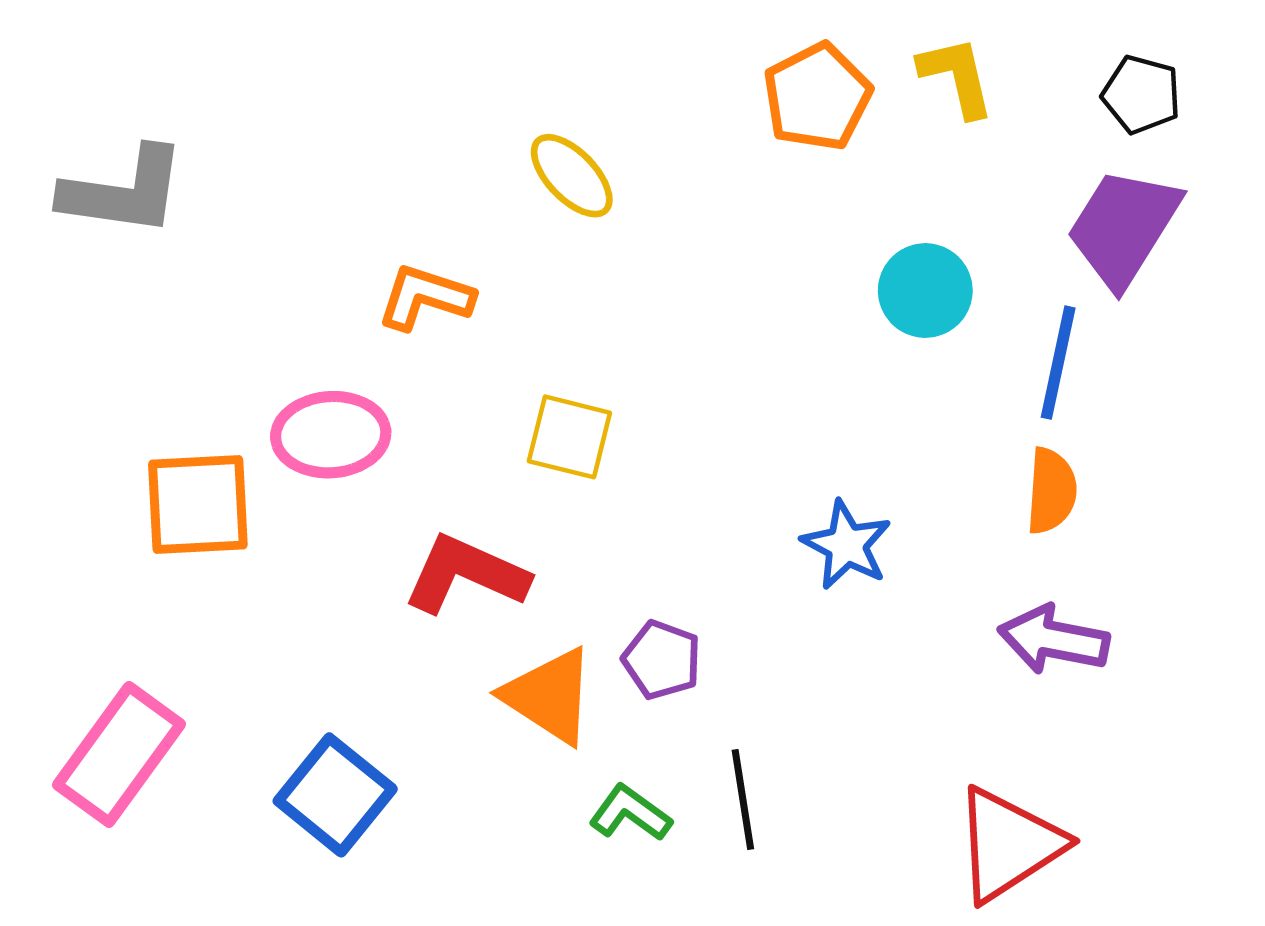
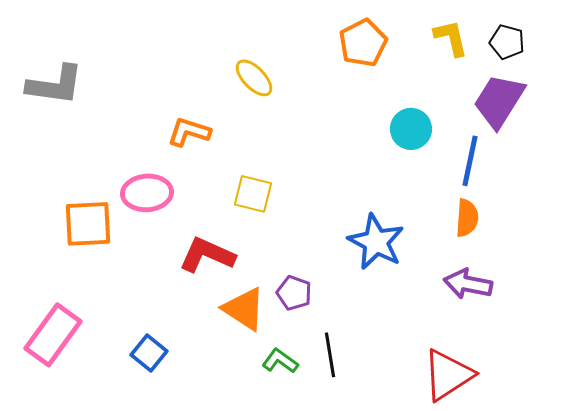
yellow L-shape: (957, 77) -> (451, 38), moved
blue star: (846, 545) -> (376, 242), size x1.4
blue square: (335, 795) -> (149, 353), size x0.7

